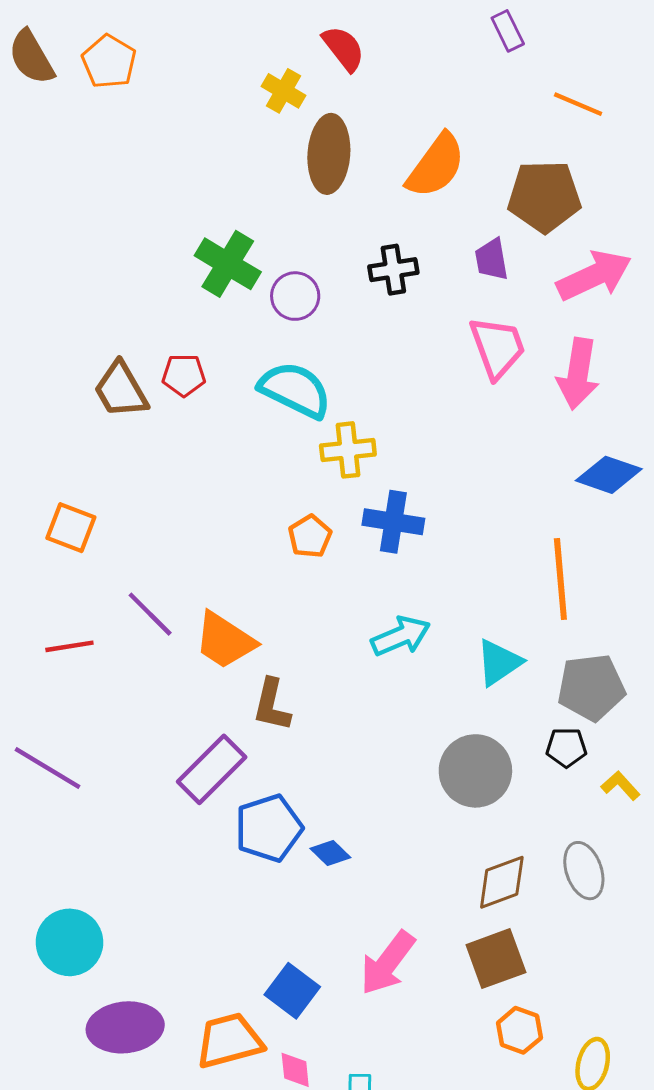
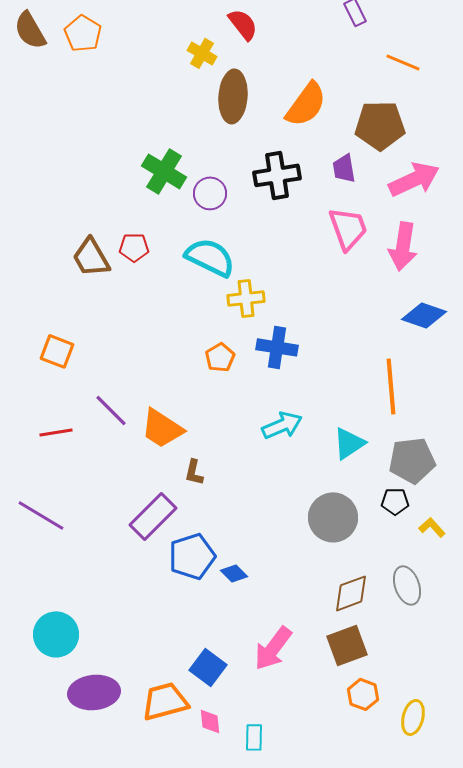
black cross: (393, 270) -> (277, 175), size x1.4
brown L-shape: (272, 705) -> (194, 472), size x0.7

